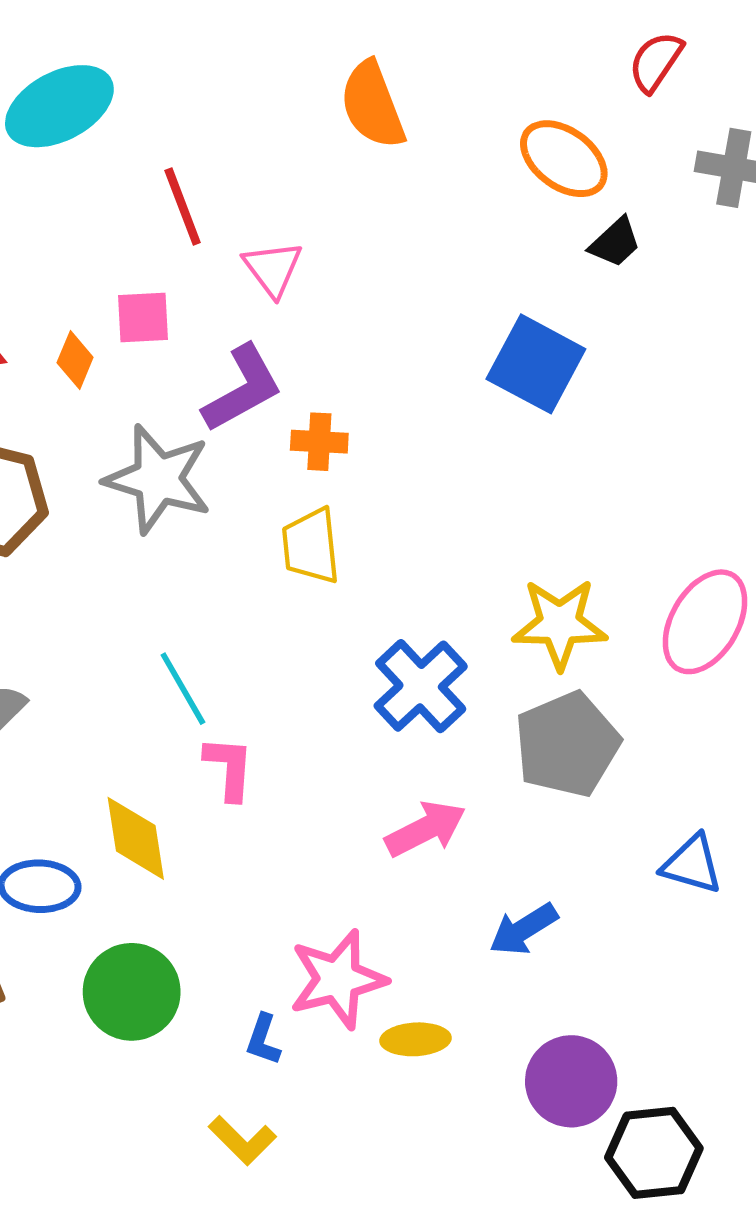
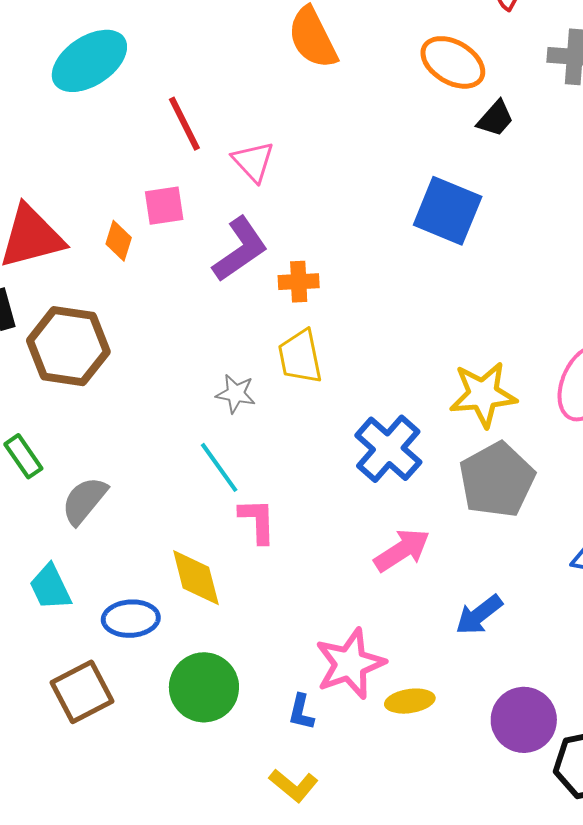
gray star: (158, 479) -> (236, 394), moved, size x0.5

